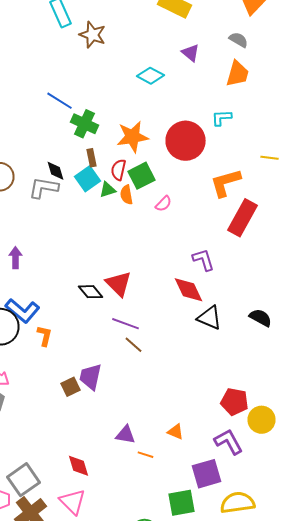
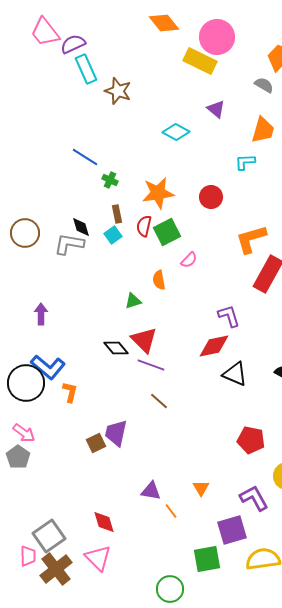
gray semicircle: (238, 40) -> (264, 85), moved
cyan L-shape: (222, 118) -> (245, 162), moved
green cross: (84, 124) -> (110, 180), size x0.6
red circle: (186, 141) -> (211, 197), size x0.6
cyan square: (88, 179) -> (113, 235), size x0.7
green triangle: (108, 190) -> (133, 301), moved
orange semicircle: (126, 195) -> (159, 280), moved
red diamond: (188, 290) -> (214, 346), turned -76
purple line: (126, 324) -> (151, 365), moved
red pentagon: (234, 402) -> (251, 440), moved
orange triangle: (176, 432) -> (201, 488), turned 36
orange line: (146, 455) -> (171, 511), turned 35

